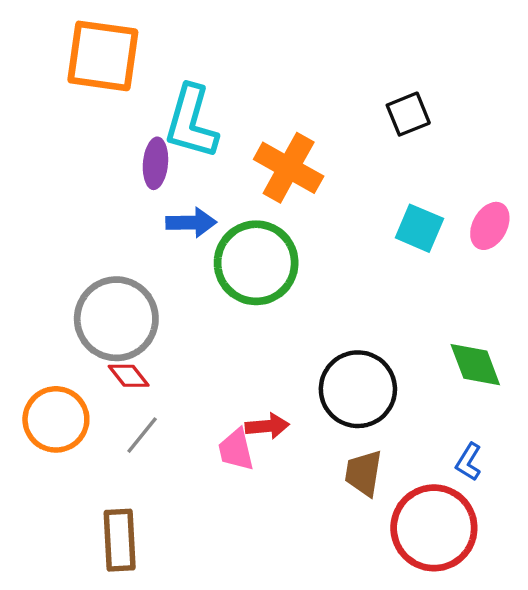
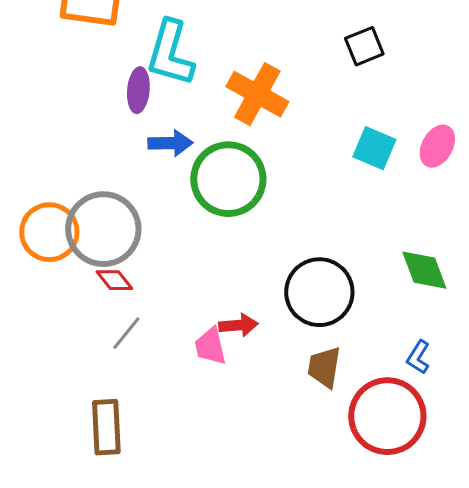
orange circle: (56, 419) -> (49, 232), moved

